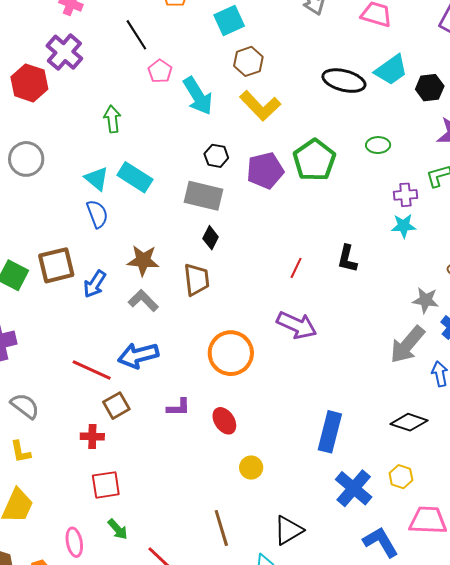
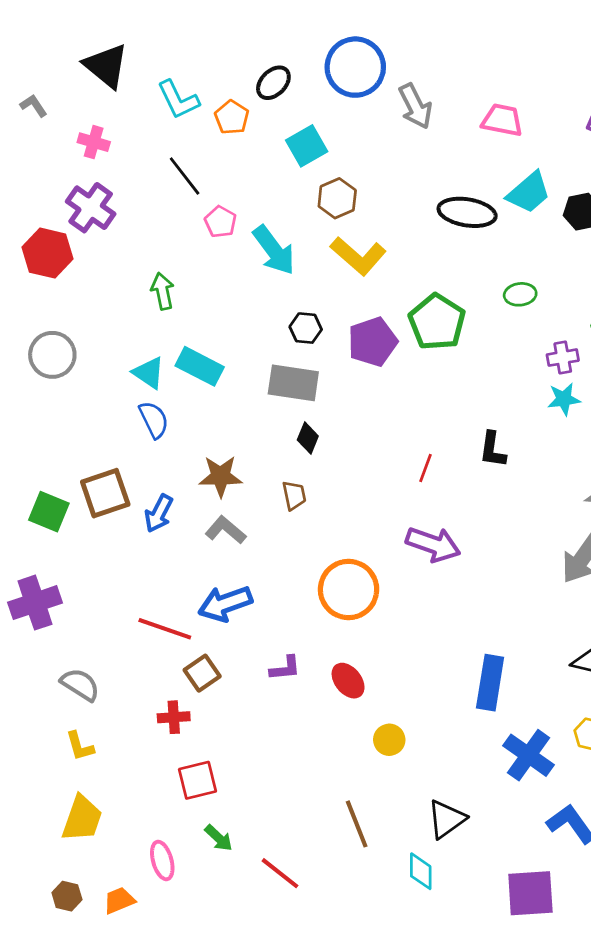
brown trapezoid: (197, 280) -> (294, 495), size x0.7

